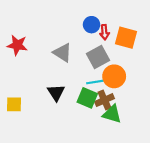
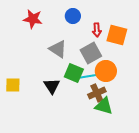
blue circle: (92, 25) -> (73, 16), moved
red star: (17, 45) -> (33, 19), moved
green square: (87, 98) -> (74, 73), moved
yellow square: (14, 104) -> (13, 85), moved

